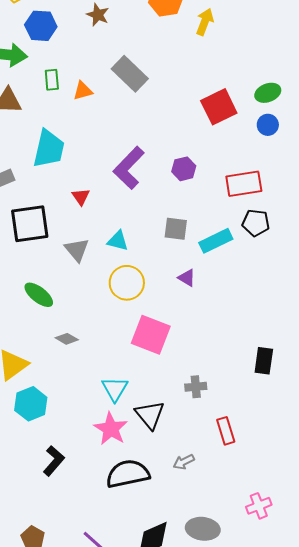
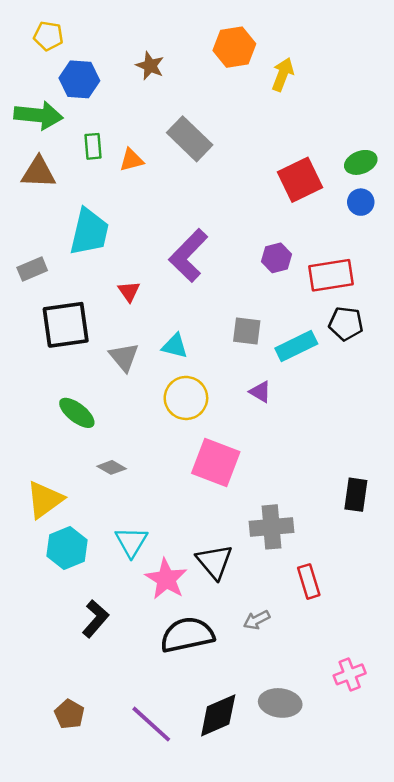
purple hexagon: (184, 169) -> (276, 258), moved
gray cross: (196, 387) -> (272, 527), size x1.6
cyan triangle: (115, 389) -> (131, 542), moved

